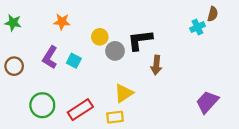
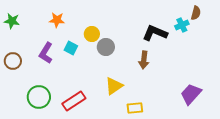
black L-shape: (140, 40) -> (155, 33), moved, turned 30
cyan square: (74, 61) -> (71, 48), moved
yellow rectangle: (115, 117) -> (135, 108), moved

